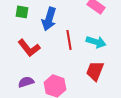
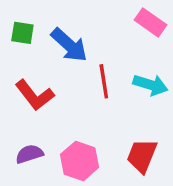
blue arrow: (49, 19) -> (69, 45), turned -65
red trapezoid: (95, 71) -> (142, 156), moved

